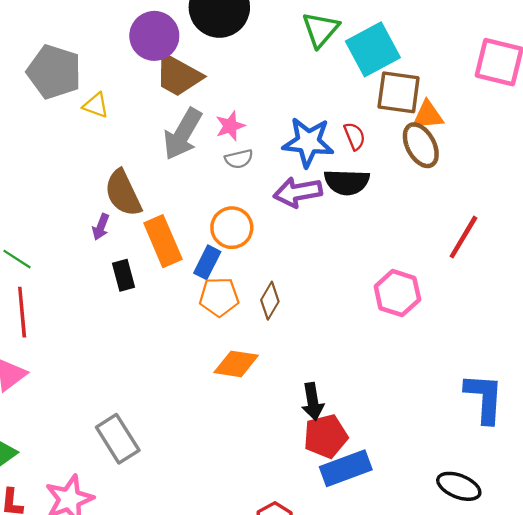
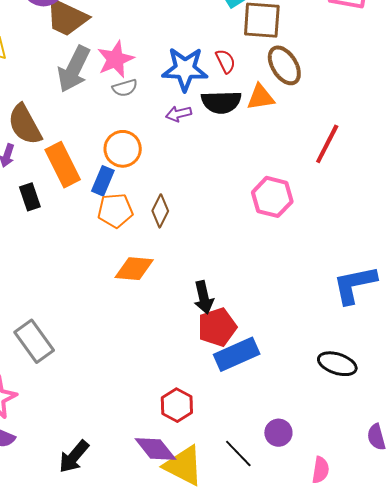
orange triangle: (428, 115) -> (261, 97), moved
pink star: (230, 126) -> (115, 59), size x1.4
purple arrow: (298, 192) -> (179, 114), size x0.6
blue L-shape: (484, 398) -> (355, 285), turned -102

